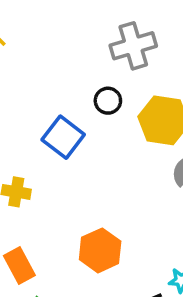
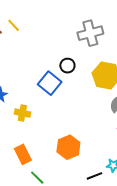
black circle: (108, 101) -> (67, 66), moved

